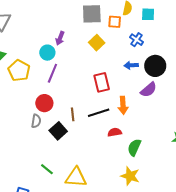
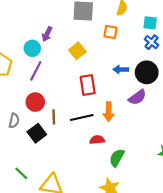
cyan square: (148, 14) -> (150, 23), moved
orange square: (115, 22) -> (111, 32), moved
blue cross: (137, 40) -> (152, 42), moved
yellow square: (97, 43) -> (77, 51), moved
red circle: (44, 103) -> (35, 102), moved

